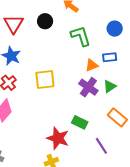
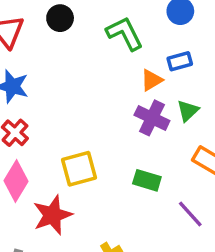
yellow square: (45, 80) -> (79, 169), moved
red star: (58, 138) -> (52, 215), moved, turned -30

